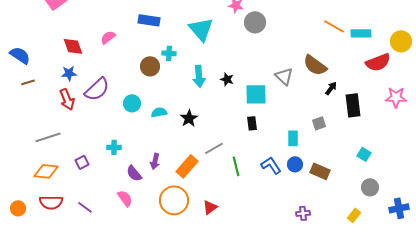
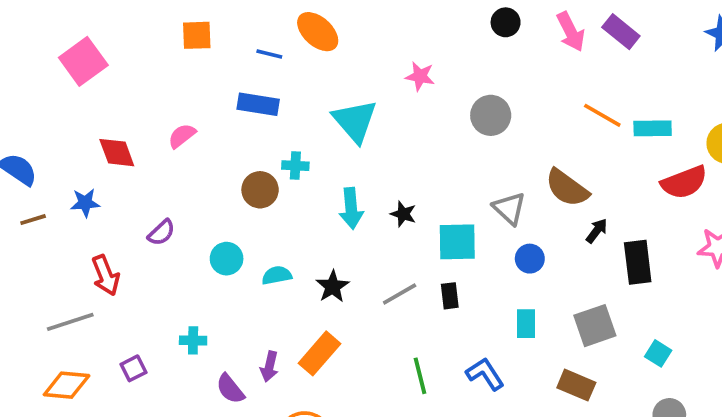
gray circle: (255, 22) -> (491, 115), moved
blue star: (69, 73) -> (85, 203), moved
purple semicircle: (97, 89) -> (161, 233), size x0.6
red arrow: (67, 99) -> (106, 275), moved
gray square: (319, 123) -> (595, 326), moved, size x1.6
gray line: (214, 148) -> (400, 294), moved
blue circle: (295, 164) -> (530, 259), moved
orange rectangle: (187, 166) -> (320, 353), moved

